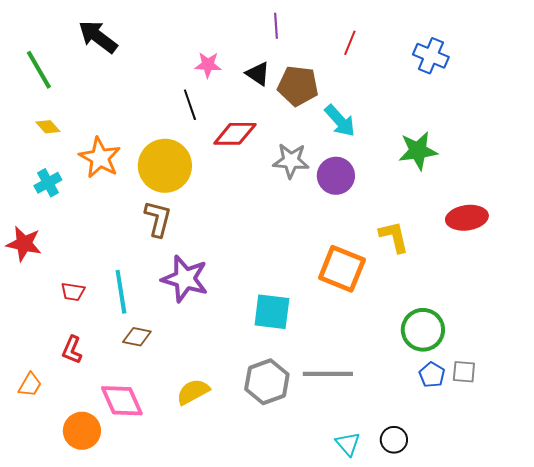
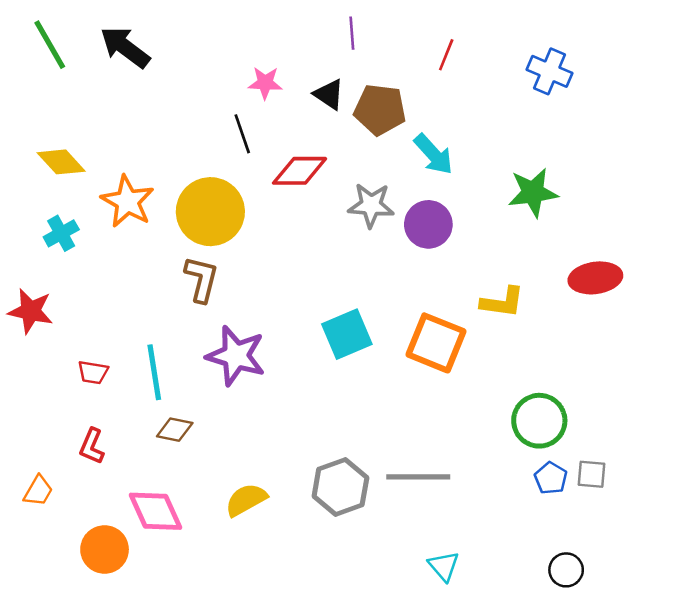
green line: (39, 70) -> (50, 45), moved
yellow diamond: (48, 127) -> (61, 162), size x1.5
yellow L-shape: (394, 237) -> (502, 302), turned 111
cyan square: (272, 312) -> (347, 334), moved, turned -30
black circle: (394, 440) -> (566, 570), moved

